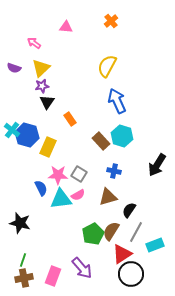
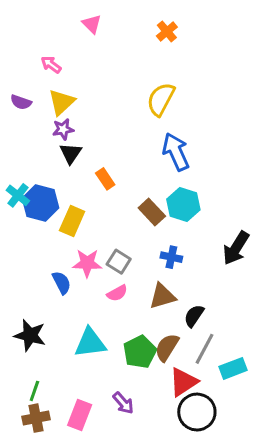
pink triangle: (66, 27) -> (92, 24), moved, turned 40
cyan triangle: (61, 199) -> (90, 343), moved
purple arrow: (82, 268) -> (123, 403), size x0.7

